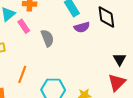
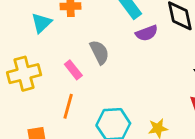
pink rectangle: (24, 26) -> (73, 70), moved

